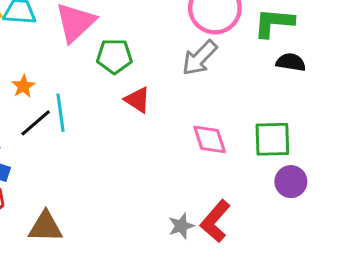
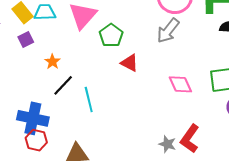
green pentagon: (114, 56) -> (111, 35), turned -30
cyan line: (61, 113) -> (89, 100), moved
gray star: (181, 226) -> (167, 144), turned -30

